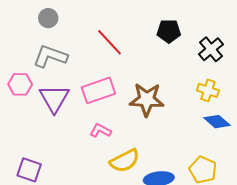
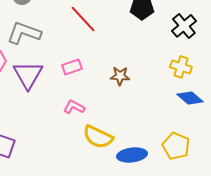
pink rectangle: (98, 90) -> (72, 67), size x0.6
brown star: (147, 99) -> (120, 76), size x0.6
yellow semicircle: (125, 161) -> (98, 137), turned 52

